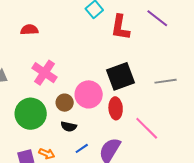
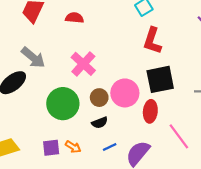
red L-shape: (120, 27) -> (152, 41), moved
black semicircle: (69, 127) -> (100, 123), turned -42

